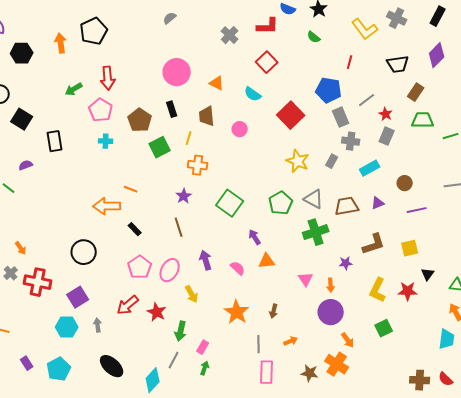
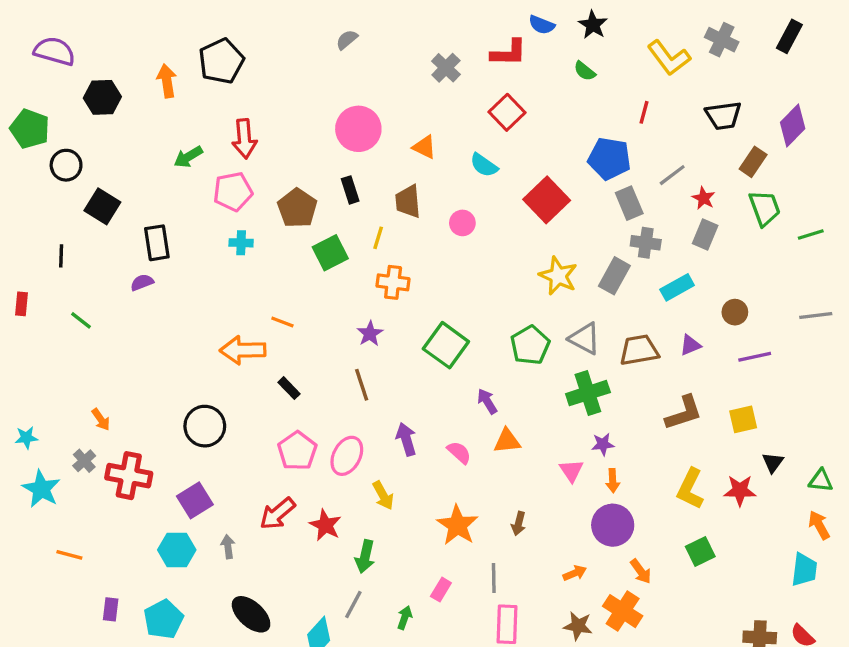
purple diamond: (437, 55) -> (793, 126), moved
pink pentagon: (101, 110) -> (233, 192), turned 30
green trapezoid: (423, 120) -> (765, 208), turned 70
gray rectangle: (332, 161) -> (614, 276), size x1.5
purple semicircle: (26, 165) -> (142, 282), moved
purple star: (346, 263) -> (603, 444), moved
orange arrow: (291, 341) -> (575, 573), moved
pink rectangle: (203, 347) -> (441, 590), moved
purple rectangle: (27, 363) -> (111, 609), turned 40

